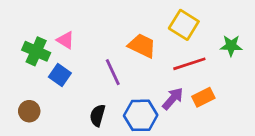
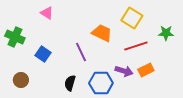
pink triangle: (65, 40) -> (47, 13), moved
green cross: (36, 51) -> (15, 37), moved
purple arrow: (173, 99) -> (124, 71), turned 66

